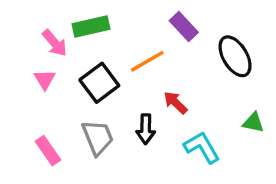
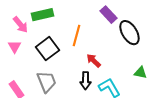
purple rectangle: (184, 26) -> (109, 15), moved
orange line: (147, 61) -> (77, 36), turned -45
black arrow: (146, 129) -> (86, 81), moved

